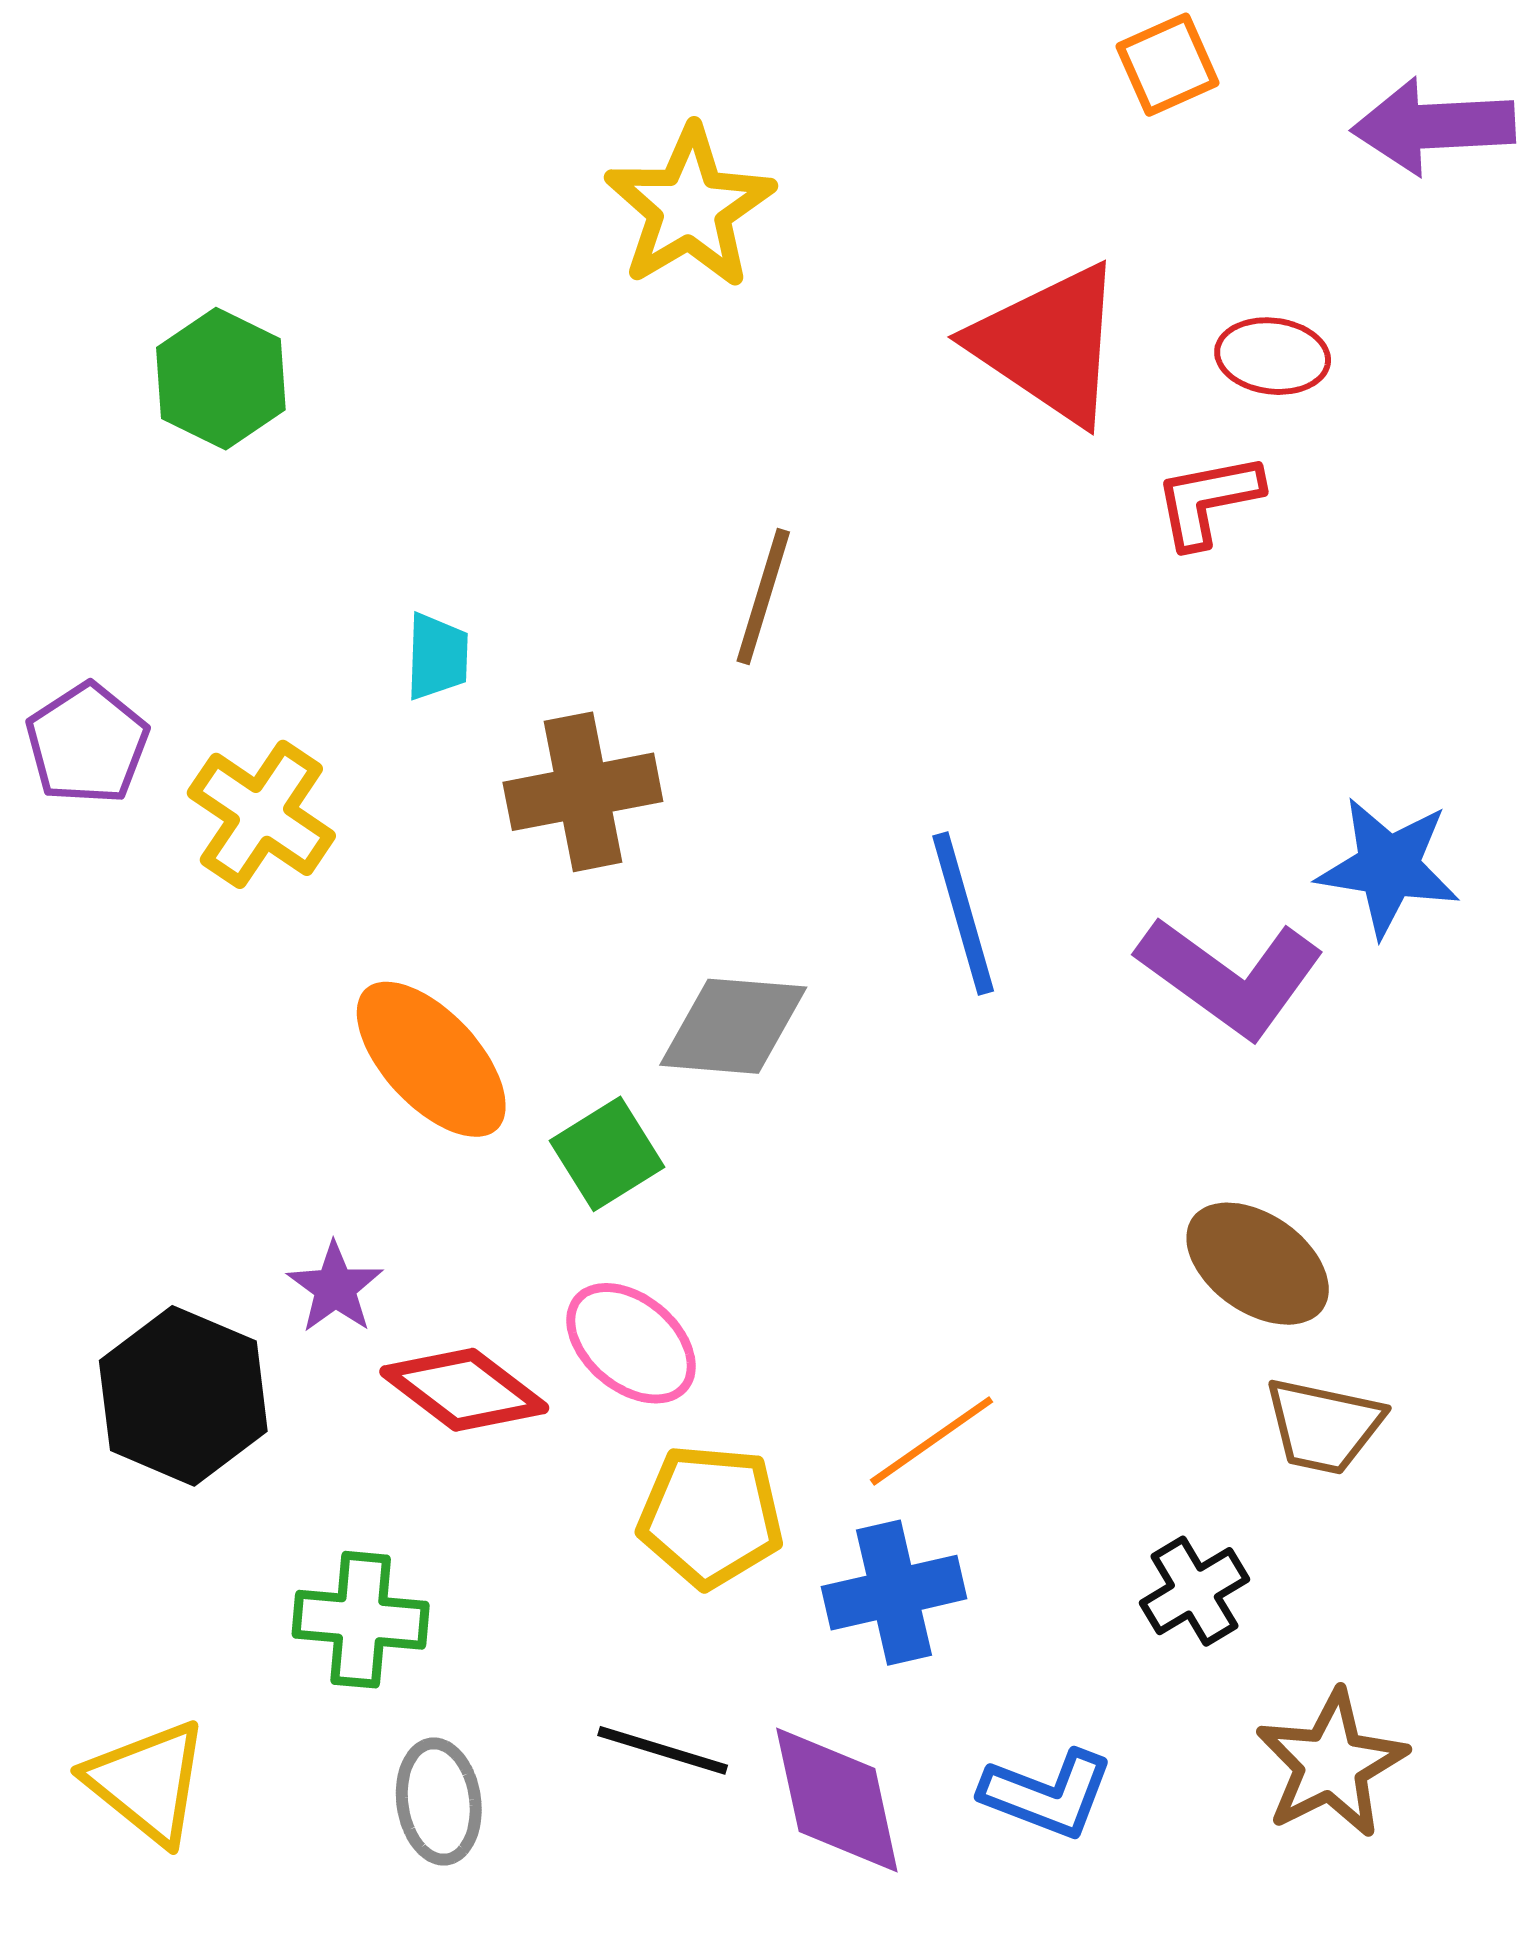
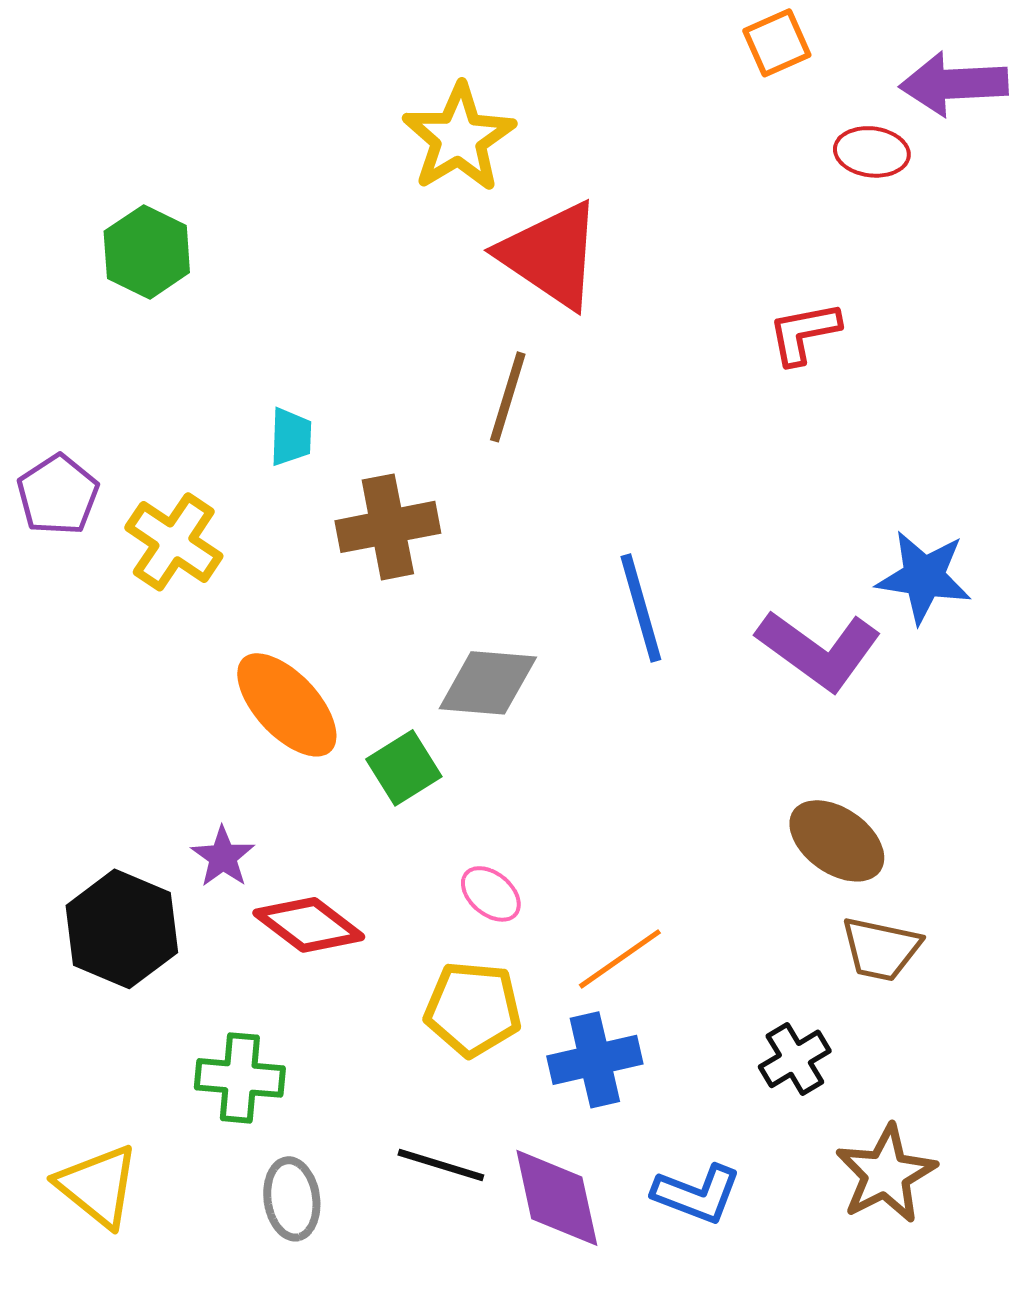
red triangle: (1049, 344) -> (551, 255), moved
red ellipse: (1273, 356) -> (872, 152), moved
pink ellipse: (631, 1343) -> (491, 894), moved, size x0.7

